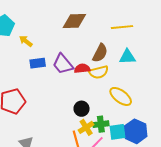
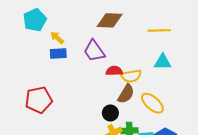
brown semicircle: (100, 53) -> (126, 94), moved
blue rectangle: (38, 63) -> (58, 53), moved
purple trapezoid: (63, 64) -> (94, 51), moved

